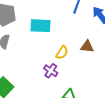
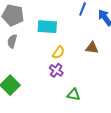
yellow semicircle: (62, 53) -> (58, 52), moved

